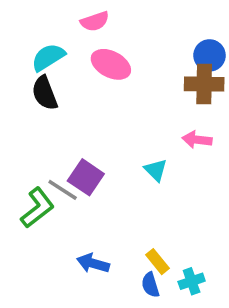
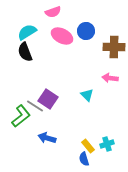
blue circle: (210, 55) -> (86, 31), moved
blue arrow: (93, 263) -> (47, 138), moved
cyan cross: (192, 281) -> (107, 144), moved

